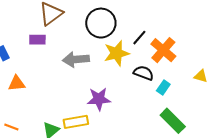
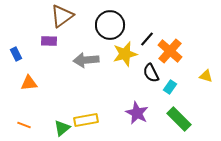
black semicircle: (144, 73) -> (151, 73), turned -138
purple star: (99, 99) -> (137, 113), moved, turned 30

